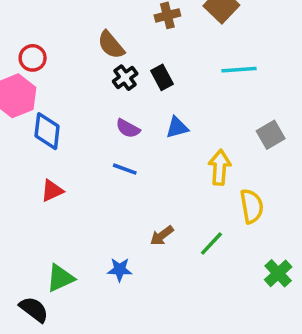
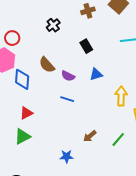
brown semicircle: (111, 45) -> (47, 65), moved
black cross: (125, 78) -> (53, 25), moved
green triangle: (60, 278) -> (23, 136), moved

